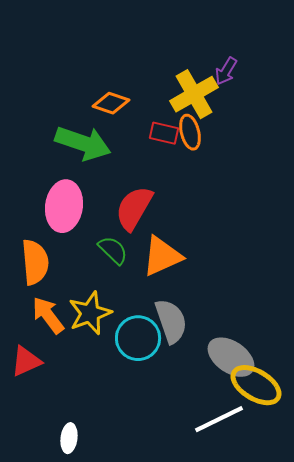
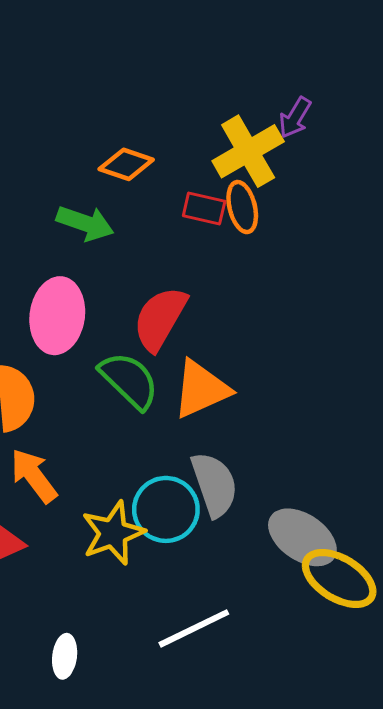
green arrow: (83, 143) -> (85, 223), size x0.7
green semicircle: (113, 250) -> (129, 380), size x1.4
yellow star: (90, 313) -> (113, 533), moved
white line: (219, 419) -> (194, 628), moved

